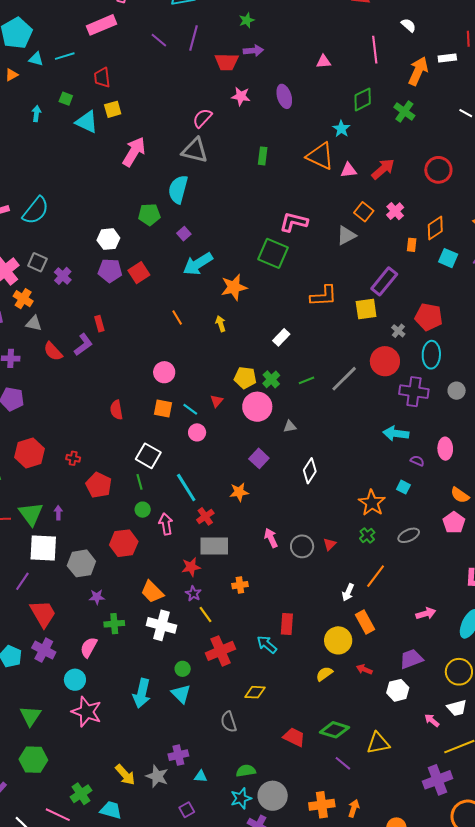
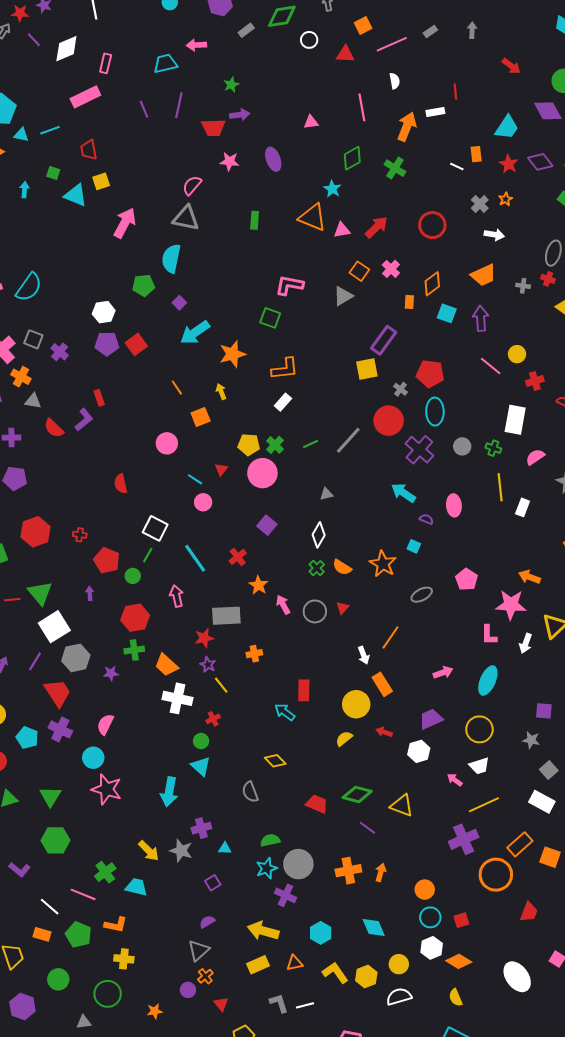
white semicircle: (409, 25) -> (395, 81), turned 42
purple line: (159, 40) -> (144, 109), turned 30
green square: (273, 253) -> (270, 318), size x0.7
orange L-shape: (324, 296) -> (285, 369), moved
purple cross: (414, 392) -> (419, 450), turned 36
orange square: (163, 408) -> (201, 417), moved, turned -30
gray triangle: (290, 426) -> (326, 494), moved
cyan arrow: (396, 433) -> (403, 493), turned 30
green line: (140, 482) -> (148, 555), turned 49
orange star: (239, 492) -> (258, 585), moved, turned -30
orange semicircle: (460, 495) -> (342, 567), moved
green circle: (143, 510) -> (133, 576), moved
purple arrow: (58, 513) -> (90, 593), moved
red cross: (205, 516) -> (238, 557), moved
green cross: (367, 535) -> (317, 568), moved
white square: (43, 548) -> (54, 627), turned -32
gray hexagon: (81, 563) -> (76, 658), moved
white arrow: (348, 592) -> (364, 655), turned -42
green cross: (114, 624) -> (134, 650), moved
red cross: (220, 651) -> (213, 719), moved, size x0.5
yellow diamond: (255, 692) -> (275, 761), turned 45
cyan arrow: (142, 693) -> (169, 792), moved
yellow triangle: (378, 743) -> (402, 805), turned 35

